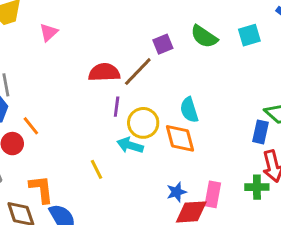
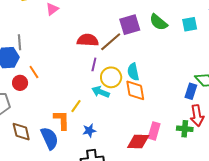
purple square: (163, 44) -> (130, 25), size x1.5
cyan semicircle: (189, 110) -> (133, 72), moved
yellow line: (96, 169) -> (76, 106), turned 56
orange L-shape: (41, 189) -> (62, 120), moved
blue star: (177, 192) -> (89, 131), moved

